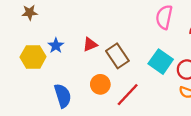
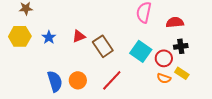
yellow hexagon: (33, 57) -> (20, 36), moved
orange circle: (100, 84) -> (78, 80), moved

